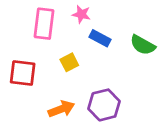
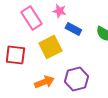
pink rectangle: (44, 24) -> (31, 18), turned -40
yellow square: (69, 62) -> (50, 47), size x1.6

